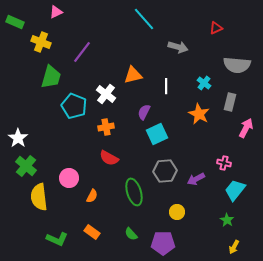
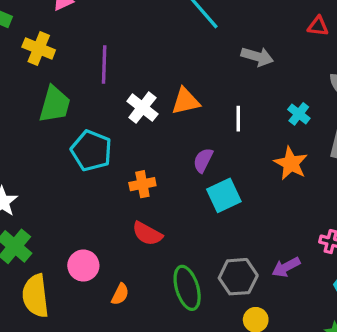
red triangle: (216, 28) -> (318, 26), turned 32
purple line: (82, 52) -> (104, 64), turned -35
white cross: (106, 94) -> (142, 108), moved
gray hexagon: (165, 171) -> (238, 277), moved

